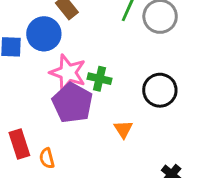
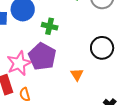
pink star: (68, 73) -> (19, 63), moved, turned 30
green cross: (100, 79) -> (50, 26), moved

